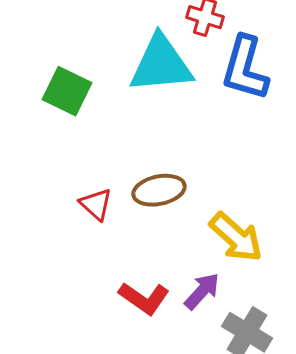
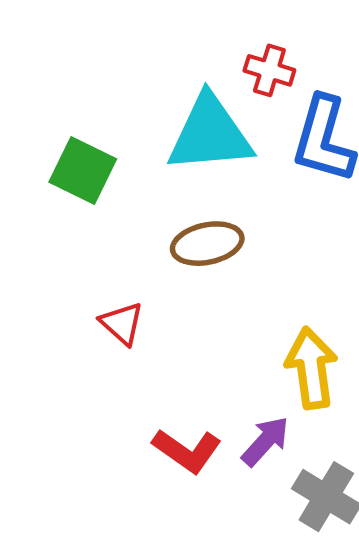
brown ellipse: (159, 190) -> (207, 244), moved
yellow arrow: (236, 237) -> (311, 368), turned -140

